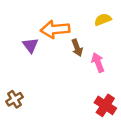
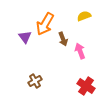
orange arrow: (55, 29) -> (45, 24), turned -55
brown cross: (15, 99) -> (35, 81), moved

